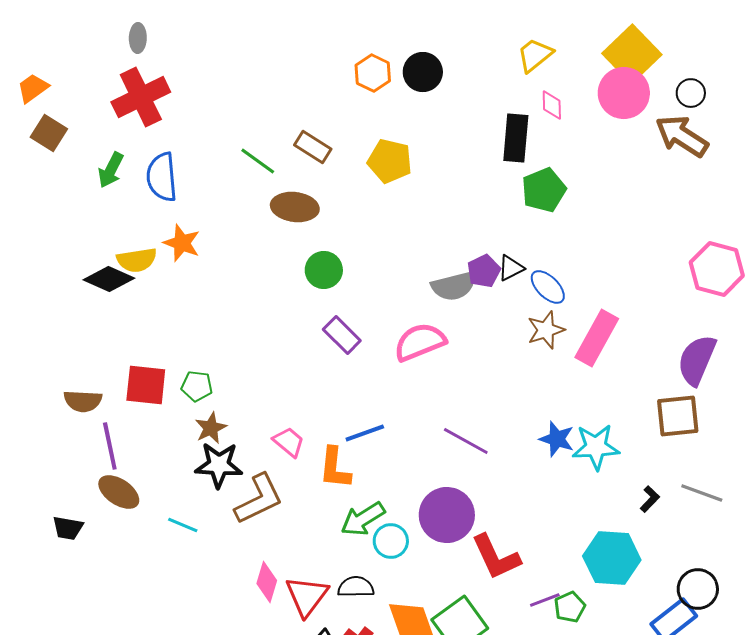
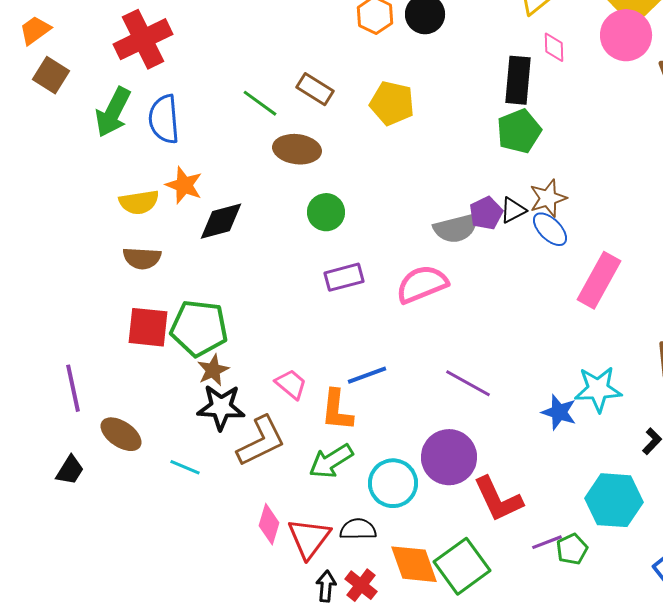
green arrow: (111, 170) -> (113, 112), size x1.4
green pentagon: (544, 190) -> (519, 131), moved
black diamond: (109, 279) -> (221, 221), moved, turned -39
brown star: (546, 330) -> (548, 198), moved
purple rectangle: (342, 335) -> (344, 277), turned -60
green pentagon: (197, 386) -> (199, 328), size x1.8
brown semicircle: (83, 401) -> (142, 258), moved
blue star: (557, 439) -> (559, 412), moved
purple line: (110, 446) -> (73, 388), moved
green arrow: (363, 519) -> (331, 461), moved
black trapezoid: (68, 528) -> (70, 470), turned -68
cyan circle: (391, 541) -> (393, 483), size x1.4

